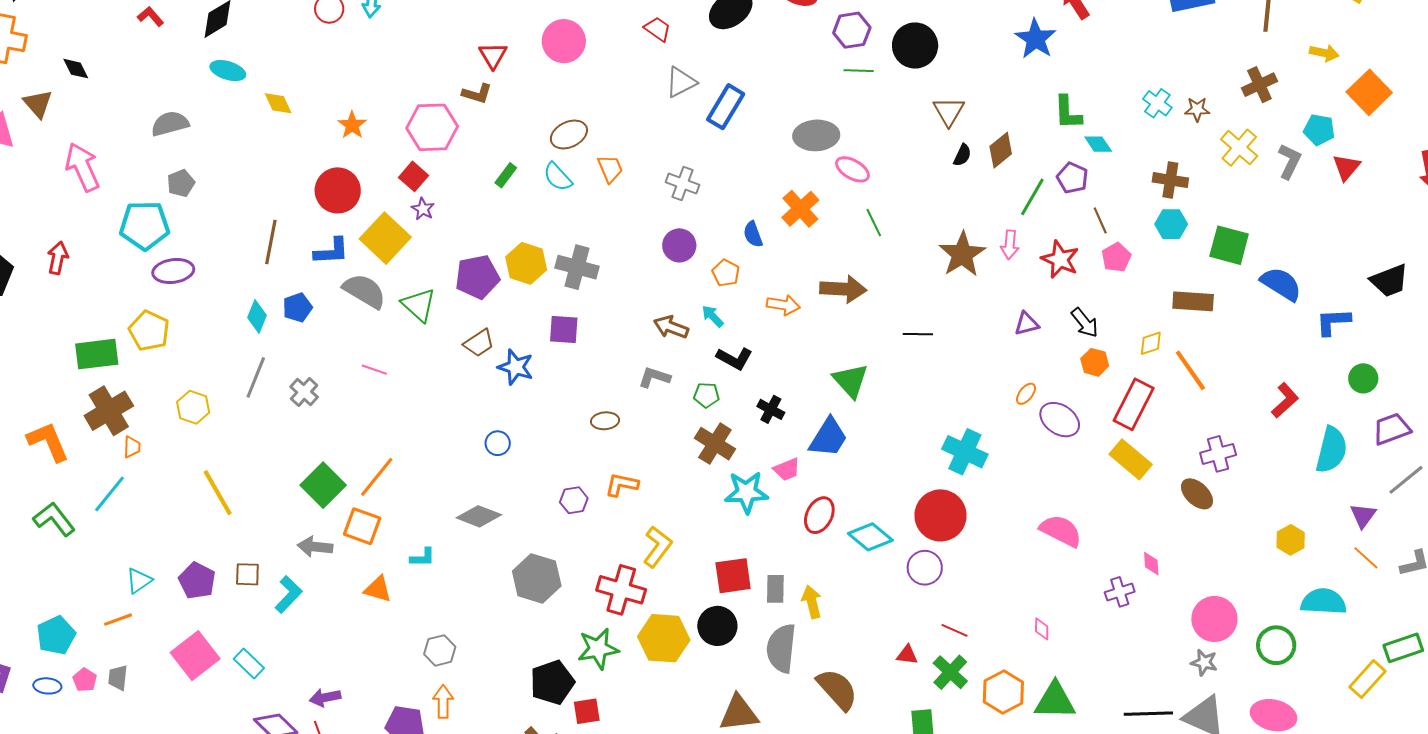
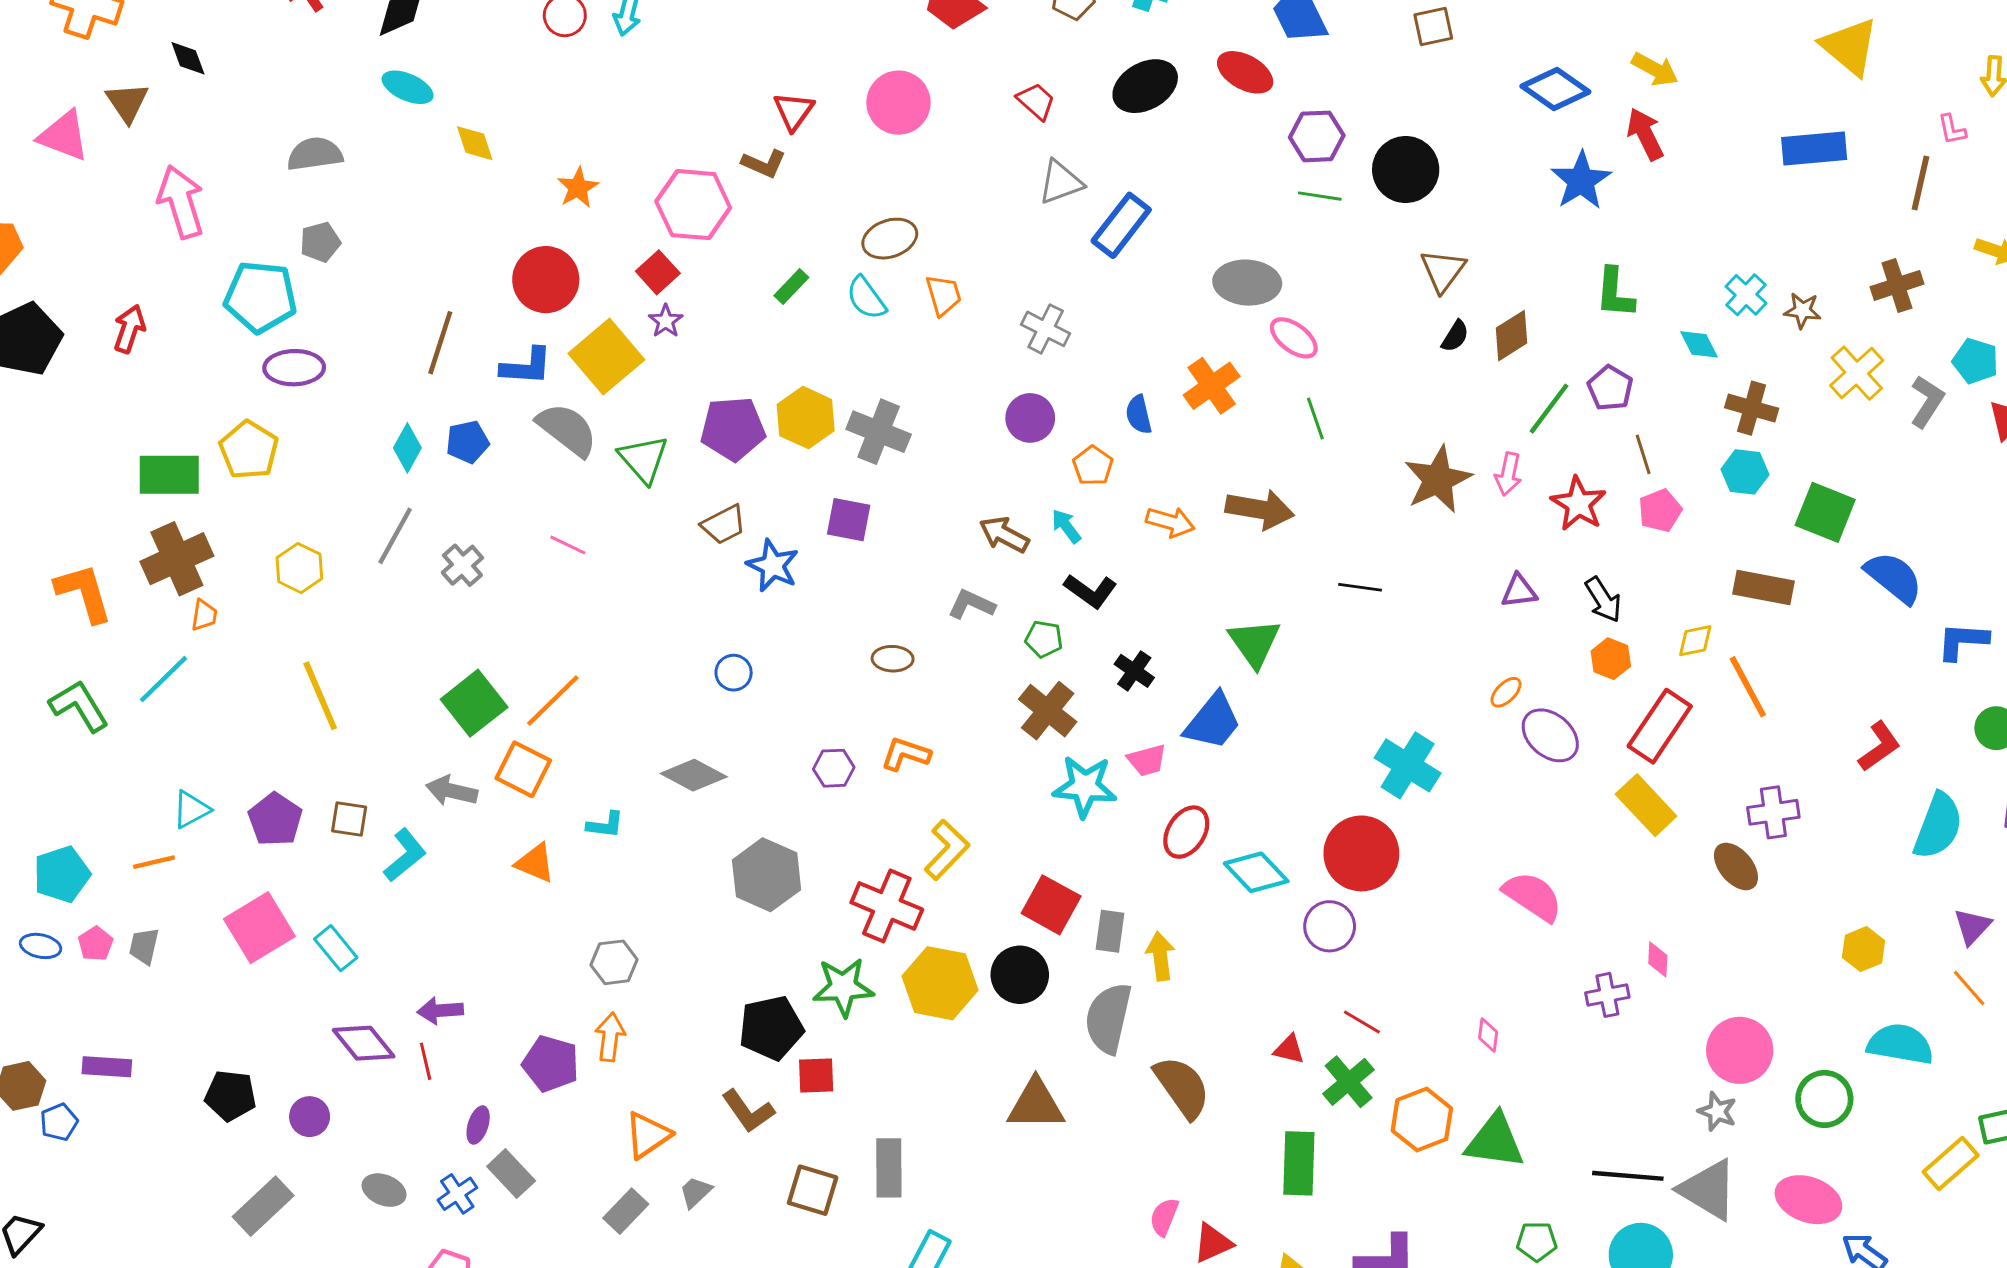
cyan diamond: (1098, 144) -> (1699, 344), moved
red square: (733, 576) -> (1051, 905), turned 30

